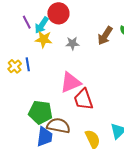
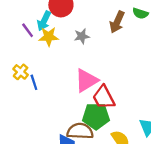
purple line: (27, 22) -> (28, 30), moved
blue line: (28, 64) -> (34, 82), moved
green pentagon: (40, 112) -> (96, 116), moved

